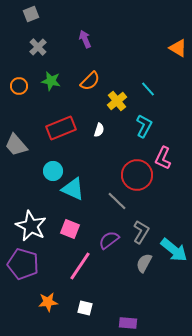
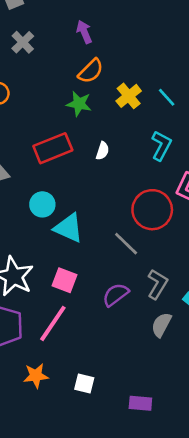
green star: (51, 81) -> (79, 104), moved
orange semicircle: (90, 81) -> (91, 71), moved
yellow cross: (117, 101) -> (129, 96), moved
pink line: (80, 266) -> (53, 323), moved

